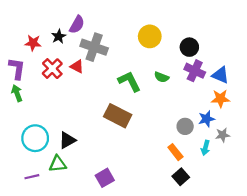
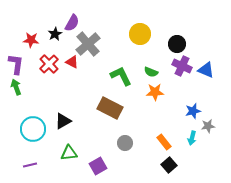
gray cross: (94, 47) -> (88, 44), turned 30
orange star: (220, 99) -> (155, 92), moved
gray circle: (185, 126) -> (125, 143), moved
black triangle: (67, 140) -> (63, 121), moved
green triangle: (58, 164) -> (69, 153), moved

